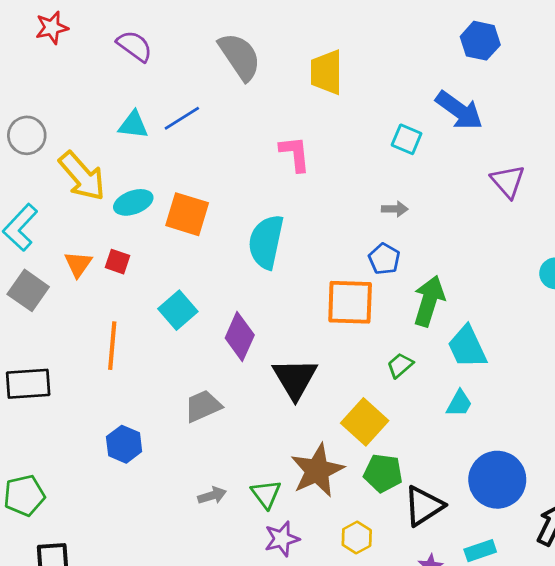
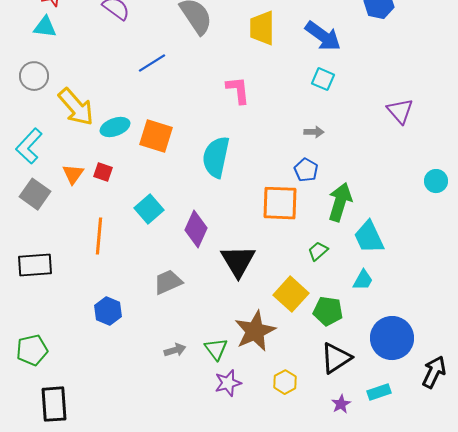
blue arrow: (459, 110) -> (323, 36), moved
cyan triangle: (133, 125) -> (45, 27), moved
green pentagon: (383, 473) -> (328, 311), moved

